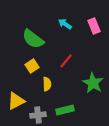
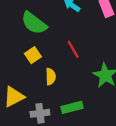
red line: (66, 61) -> (73, 49), turned -70

